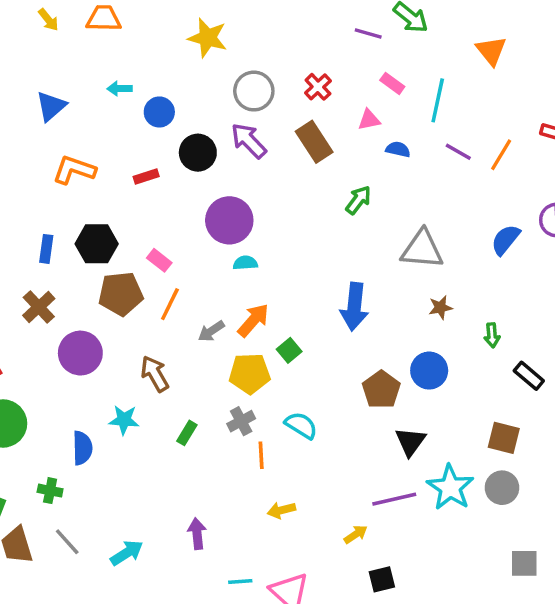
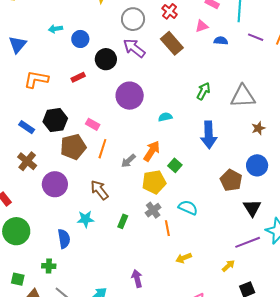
green arrow: (358, 200) -> (203, 91), moved
blue rectangle: (46, 249) -> (27, 127), turned -56
cyan semicircle: (245, 263) -> (165, 117), moved

